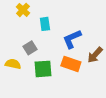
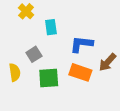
blue L-shape: (72, 39) -> (81, 44), turned 30
yellow semicircle: (13, 64) -> (15, 72), turned 70

